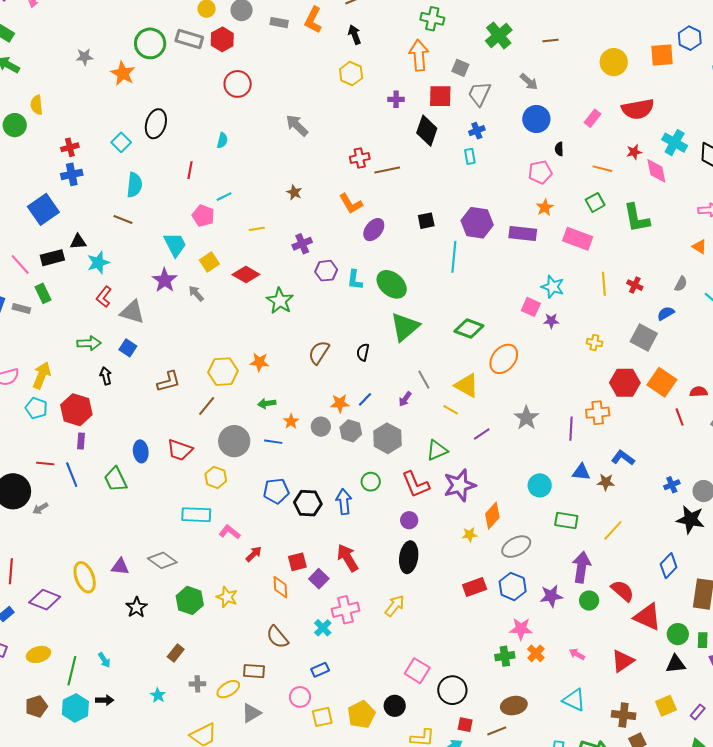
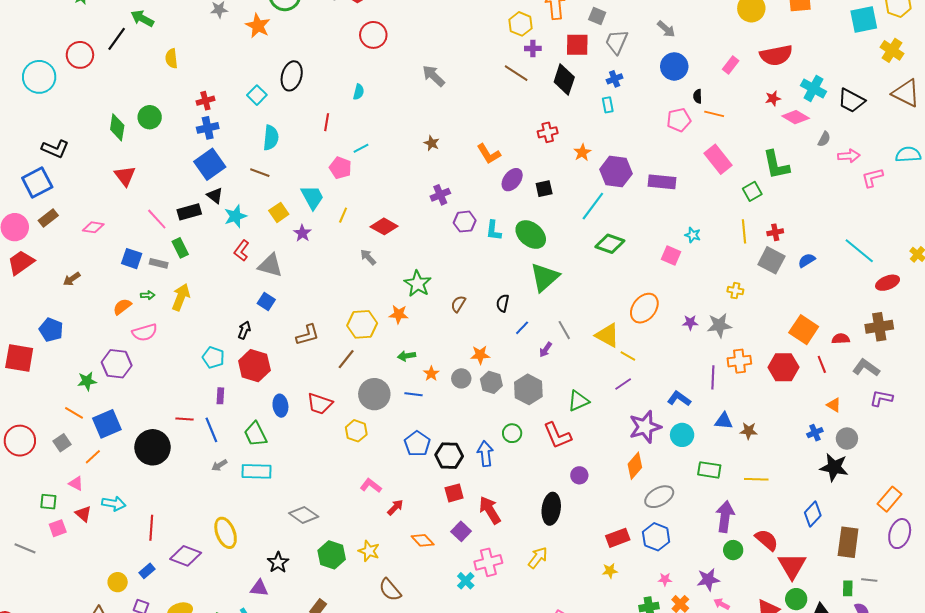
yellow hexagon: (351, 74) -> (520, 24), moved
green circle: (15, 125) -> (150, 117), moved
red cross: (360, 158) -> (548, 132), moved
orange line: (602, 169) -> (714, 114), moved
brown line: (387, 170) -> (516, 73), moved, turned 45
pink diamond: (656, 171) -> (796, 117), turned -48
green square: (595, 202) -> (752, 191), moved
orange star: (545, 207) -> (582, 152), moved
blue square: (43, 209) -> (210, 164), moved
black square: (426, 221) -> (544, 189), moved
yellow line: (257, 229) -> (343, 215), moved, turned -56
pink rectangle: (578, 239) -> (718, 159), moved, turned 32
black triangle: (78, 242) -> (215, 196), turned 42
orange triangle: (699, 247) -> (834, 405), moved
cyan line: (454, 257) -> (593, 206), turned 32
yellow square: (209, 262) -> (279, 212), moved
purple star: (165, 280) -> (302, 233), size x0.7
gray semicircle: (681, 284) -> (824, 139), moved
red cross: (635, 285) -> (775, 232), turned -35
cyan star: (553, 287) -> (693, 235), size x0.7
gray arrow: (196, 293) -> (368, 257), moved
green star: (280, 301) -> (418, 284), moved
purple star: (551, 321) -> (690, 322), moved
green diamond: (469, 328) -> (610, 244), moved
gray square: (644, 337) -> (771, 260), moved
green arrow: (89, 343) -> (148, 295), moved, size x0.6
brown semicircle: (319, 352) -> (458, 304), size x0.7
yellow arrow: (42, 375) -> (181, 297), moved
black arrow: (106, 376) -> (244, 330), turned 36
red hexagon: (625, 383) -> (784, 367), moved
blue line: (365, 399) -> (522, 328), moved
cyan pentagon: (36, 408) -> (213, 357), moved
red hexagon: (76, 410) -> (254, 366), moved
yellow line: (451, 410) -> (628, 356), moved
gray star: (526, 418) -> (719, 325), moved, turned 30
blue L-shape: (623, 458) -> (679, 399), moved
purple star: (460, 485) -> (645, 427), moved
blue pentagon: (276, 491) -> (417, 444), turned -30
gray arrow: (40, 508) -> (219, 465), moved
cyan rectangle: (196, 515) -> (256, 471), moved
purple circle: (409, 520) -> (579, 475), moved
yellow line: (613, 530) -> (756, 479), turned 50
yellow star: (470, 535) -> (610, 571), moved
red square: (297, 562) -> (454, 493), moved
purple triangle: (120, 567) -> (259, 588), moved
orange diamond: (280, 587) -> (423, 540), turned -40
purple star: (551, 596) -> (708, 580), moved
red triangle: (647, 617) -> (792, 566), turned 36
pink star: (521, 629) -> (665, 579), size x0.6
green circle: (678, 634) -> (796, 599), moved
brown semicircle: (277, 637) -> (390, 590), moved

